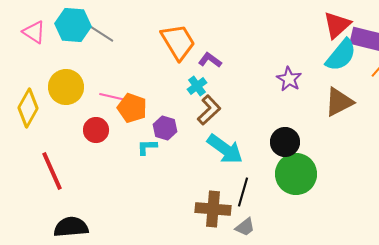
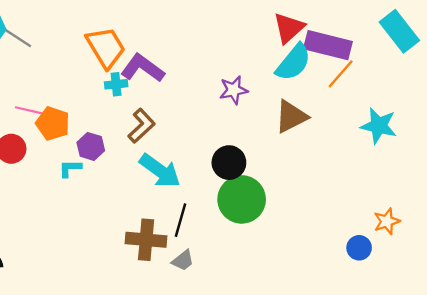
purple L-shape: (210, 60) -> (143, 68), size x1.6
purple star: (289, 79) -> (234, 90), turned 30
cyan cross: (197, 86) -> (116, 84), moved, turned 30

